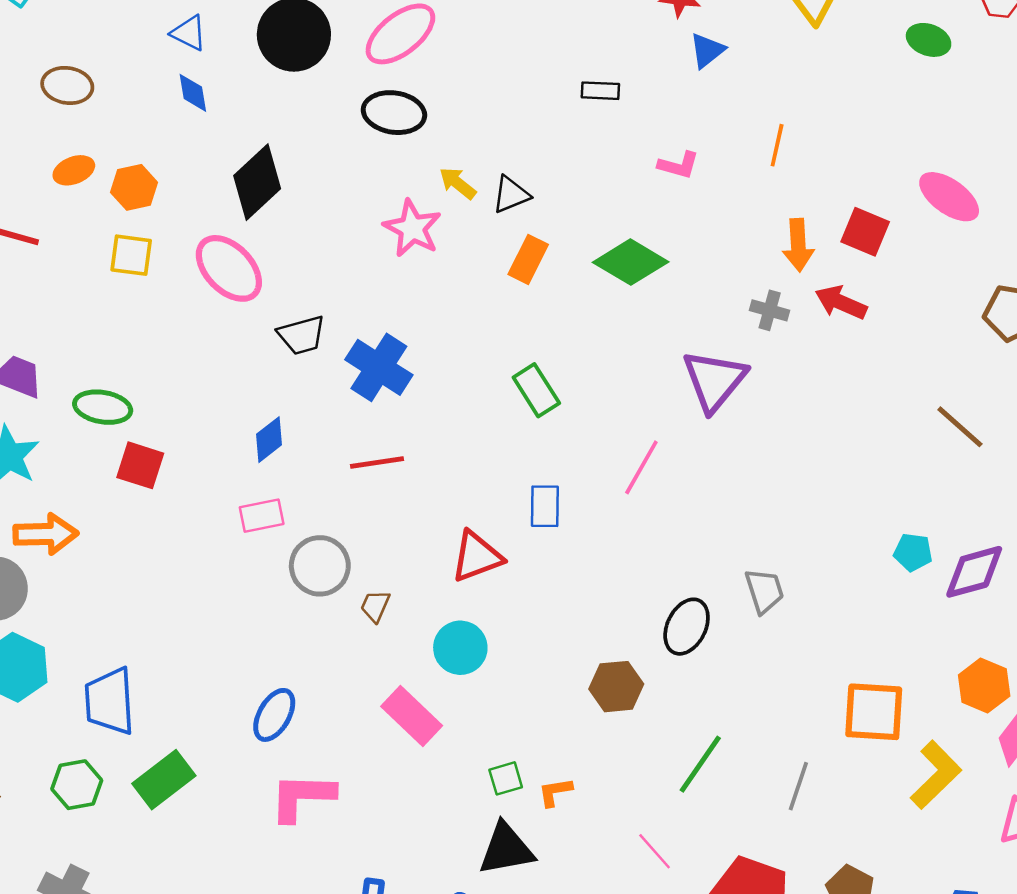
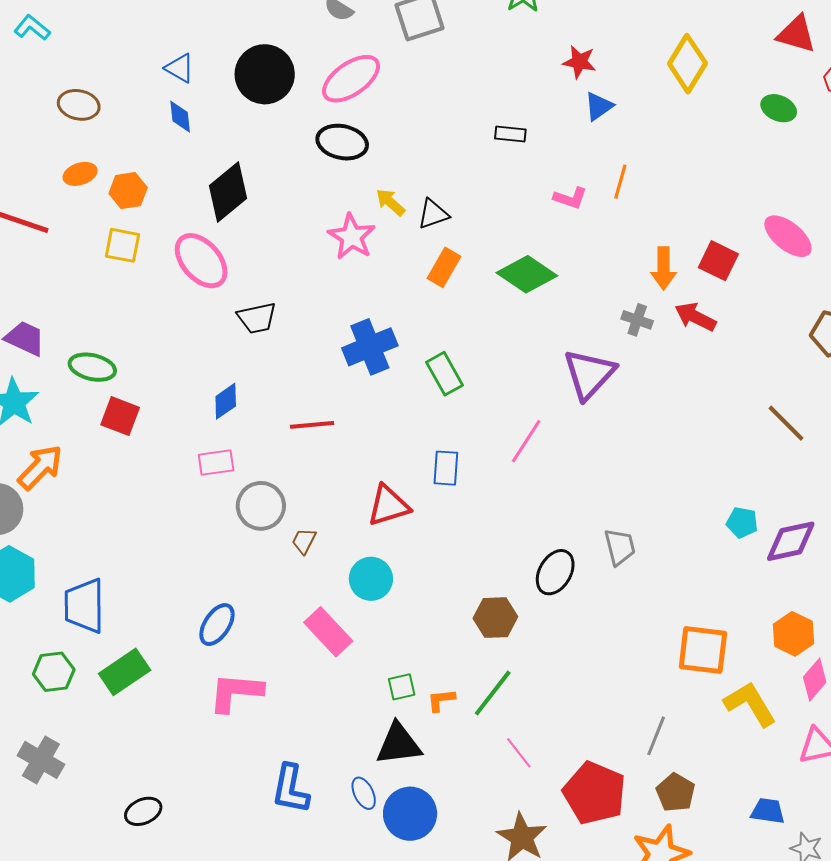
orange line: (777, 145) -> (620, 182), moved
blue cross: (379, 367) -> (370, 347), moved, turned 32
orange arrow: (46, 534) -> (40, 467), turned -48
green line: (700, 764) -> (493, 693), moved
yellow L-shape: (936, 775) -> (750, 704), turned -80
gray line: (798, 786) -> (656, 736), moved

